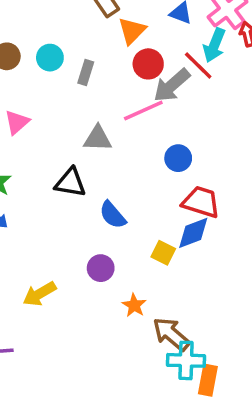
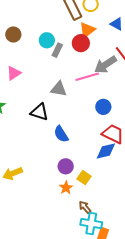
cyan circle: (50, 58) -> (47, 40), moved
red circle: (148, 64) -> (81, 43), moved
yellow square: (163, 253) -> (84, 178), moved
purple circle: (101, 268) -> (66, 166), moved
brown arrow: (171, 334) -> (85, 207), size x0.6

